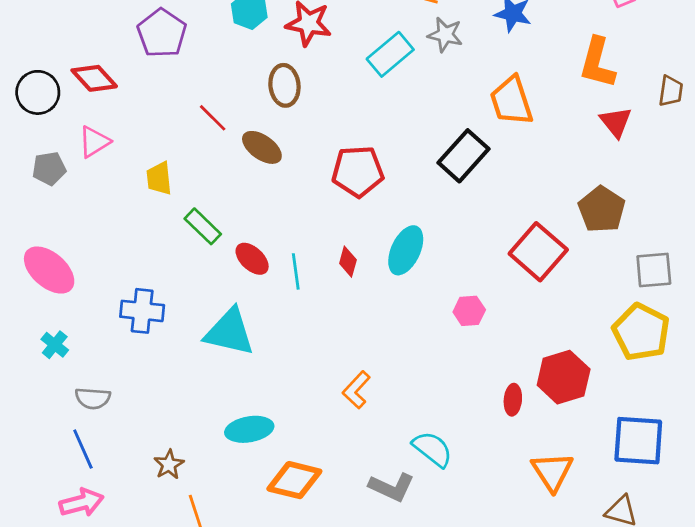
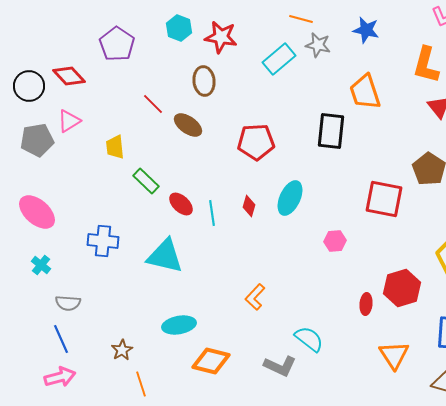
black rectangle: (464, 156) -> (331, 131), turned -36
gray pentagon: (49, 169) -> (37, 140), size x1.4
red square: (538, 252) -> (384, 199), turned -30

